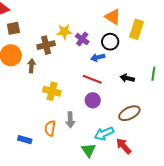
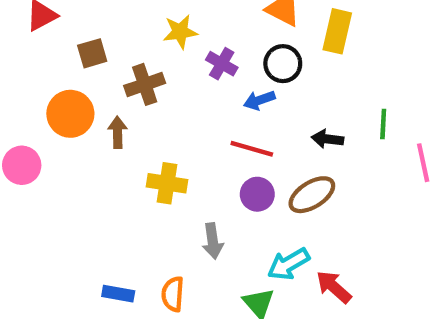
brown square: (13, 28) -> (92, 53), moved
yellow star: (64, 32) -> (180, 32), moved
brown ellipse: (129, 113) -> (312, 195), moved
orange semicircle: (50, 128) -> (173, 294), moved

